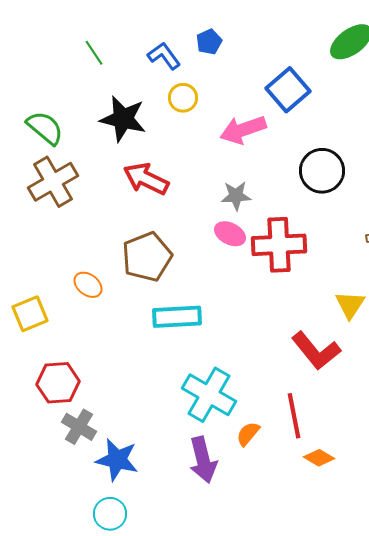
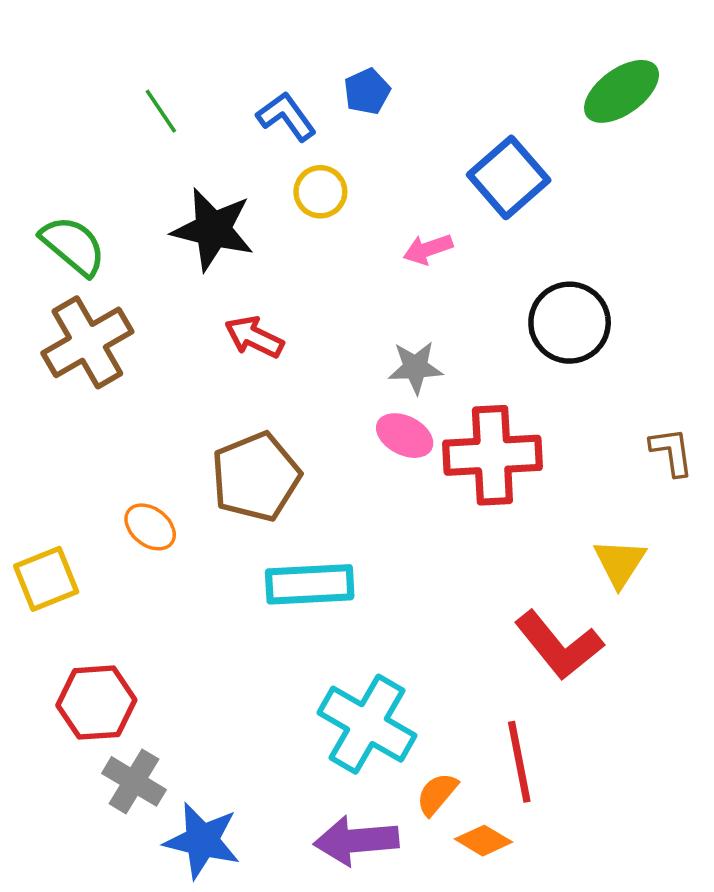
pink arrow: (243, 130) -> (428, 249), size x0.6
red arrow: (146, 179) -> (254, 337), size x0.7
orange diamond: (319, 458) -> (484, 841), moved
purple arrow: (203, 460) -> (356, 841), turned 99

